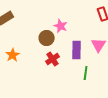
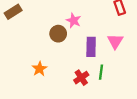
orange star: (13, 55) -> (40, 69), moved
red cross: (53, 59) -> (81, 78), moved

